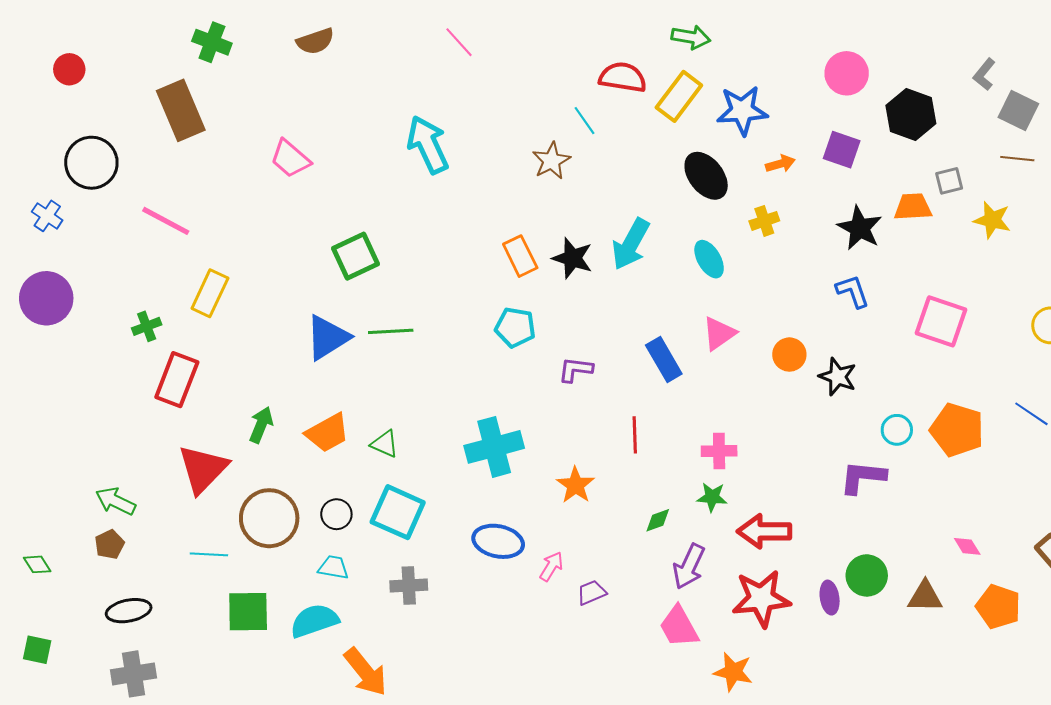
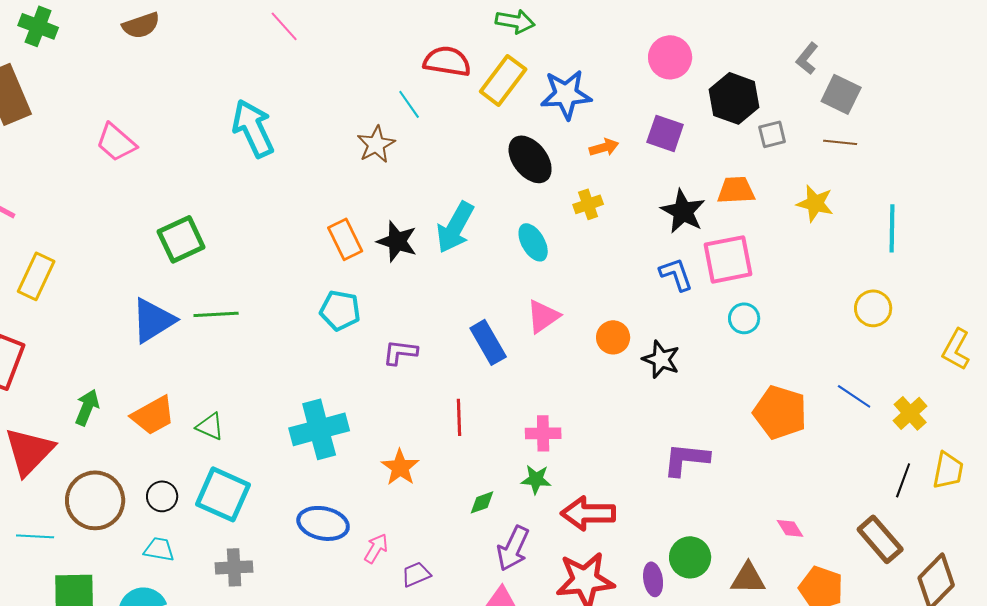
gray square: (949, 181) -> (772, 134), moved
pink square: (941, 321) -> (728, 259), moved, turned -30
cyan circle: (897, 430) -> (744, 318), moved

